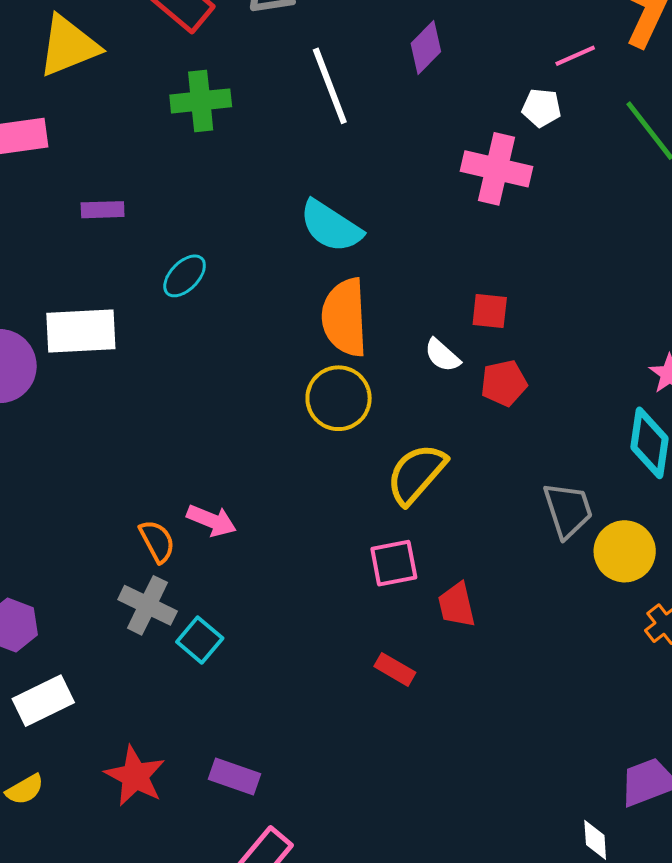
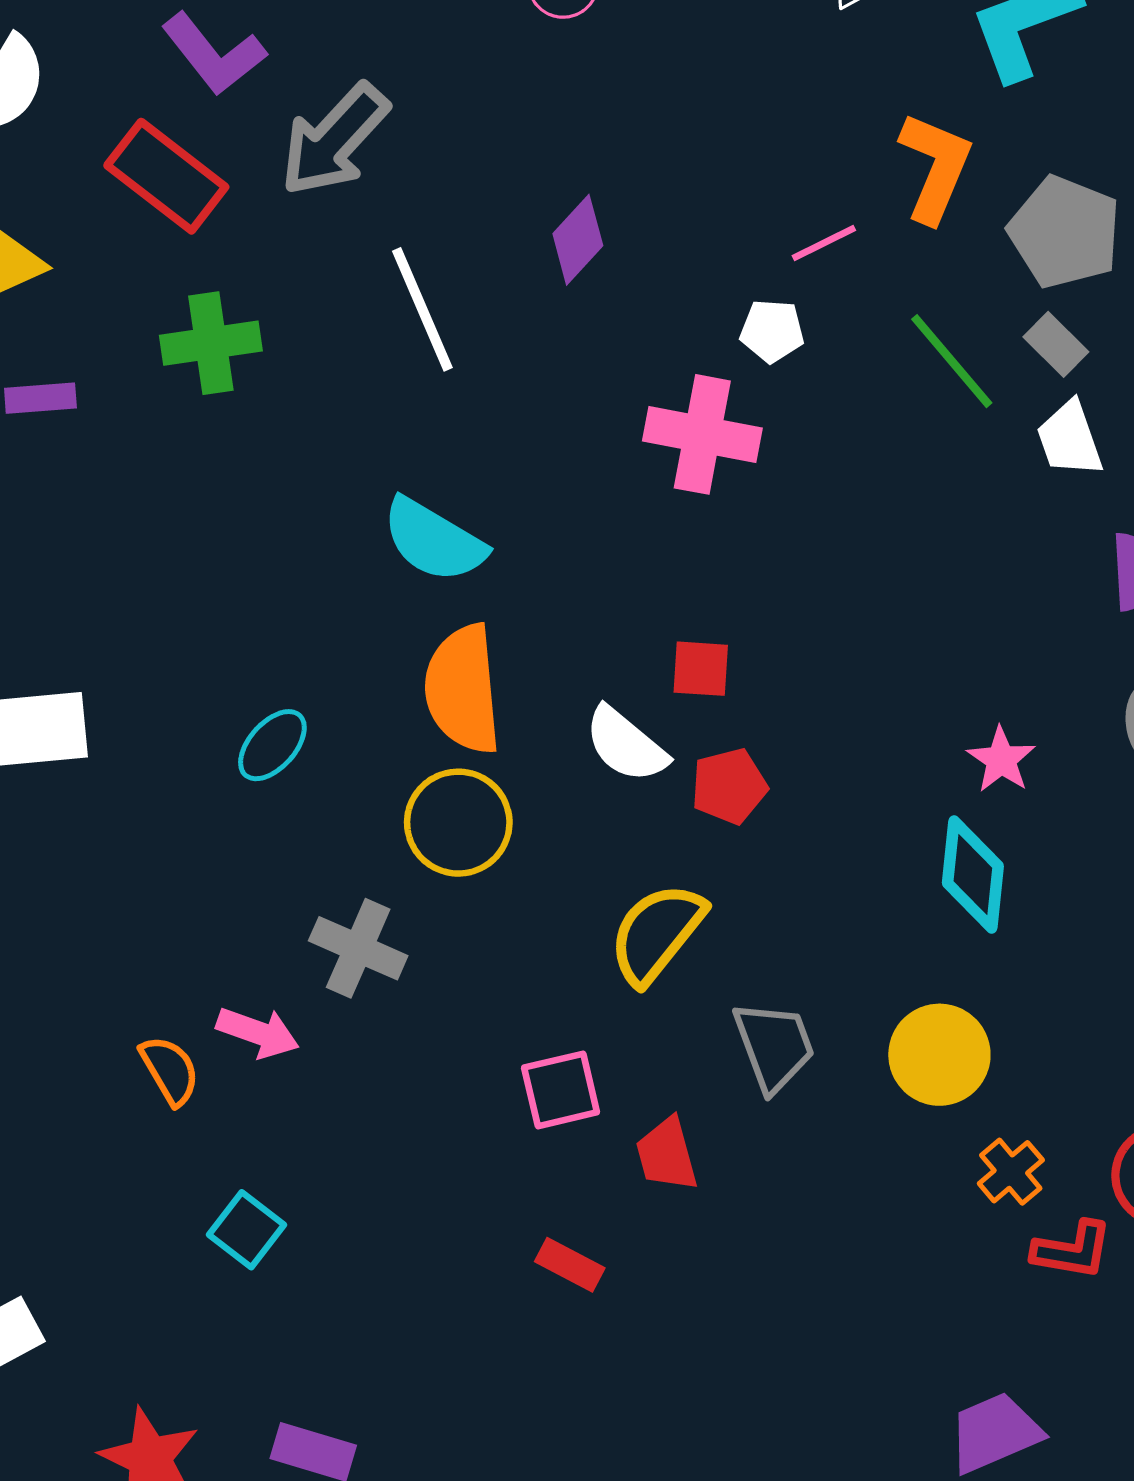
purple rectangle: (103, 210) -> (40, 398), moved
cyan ellipse: (185, 276) -> (272, 745), moved
white semicircle: (442, 355) -> (626, 745), size x1.4
yellow semicircle: (416, 474) -> (657, 933), moved
gray trapezoid: (568, 510) -> (774, 1046), moved
gray cross: (148, 605) -> (358, 948), moved

